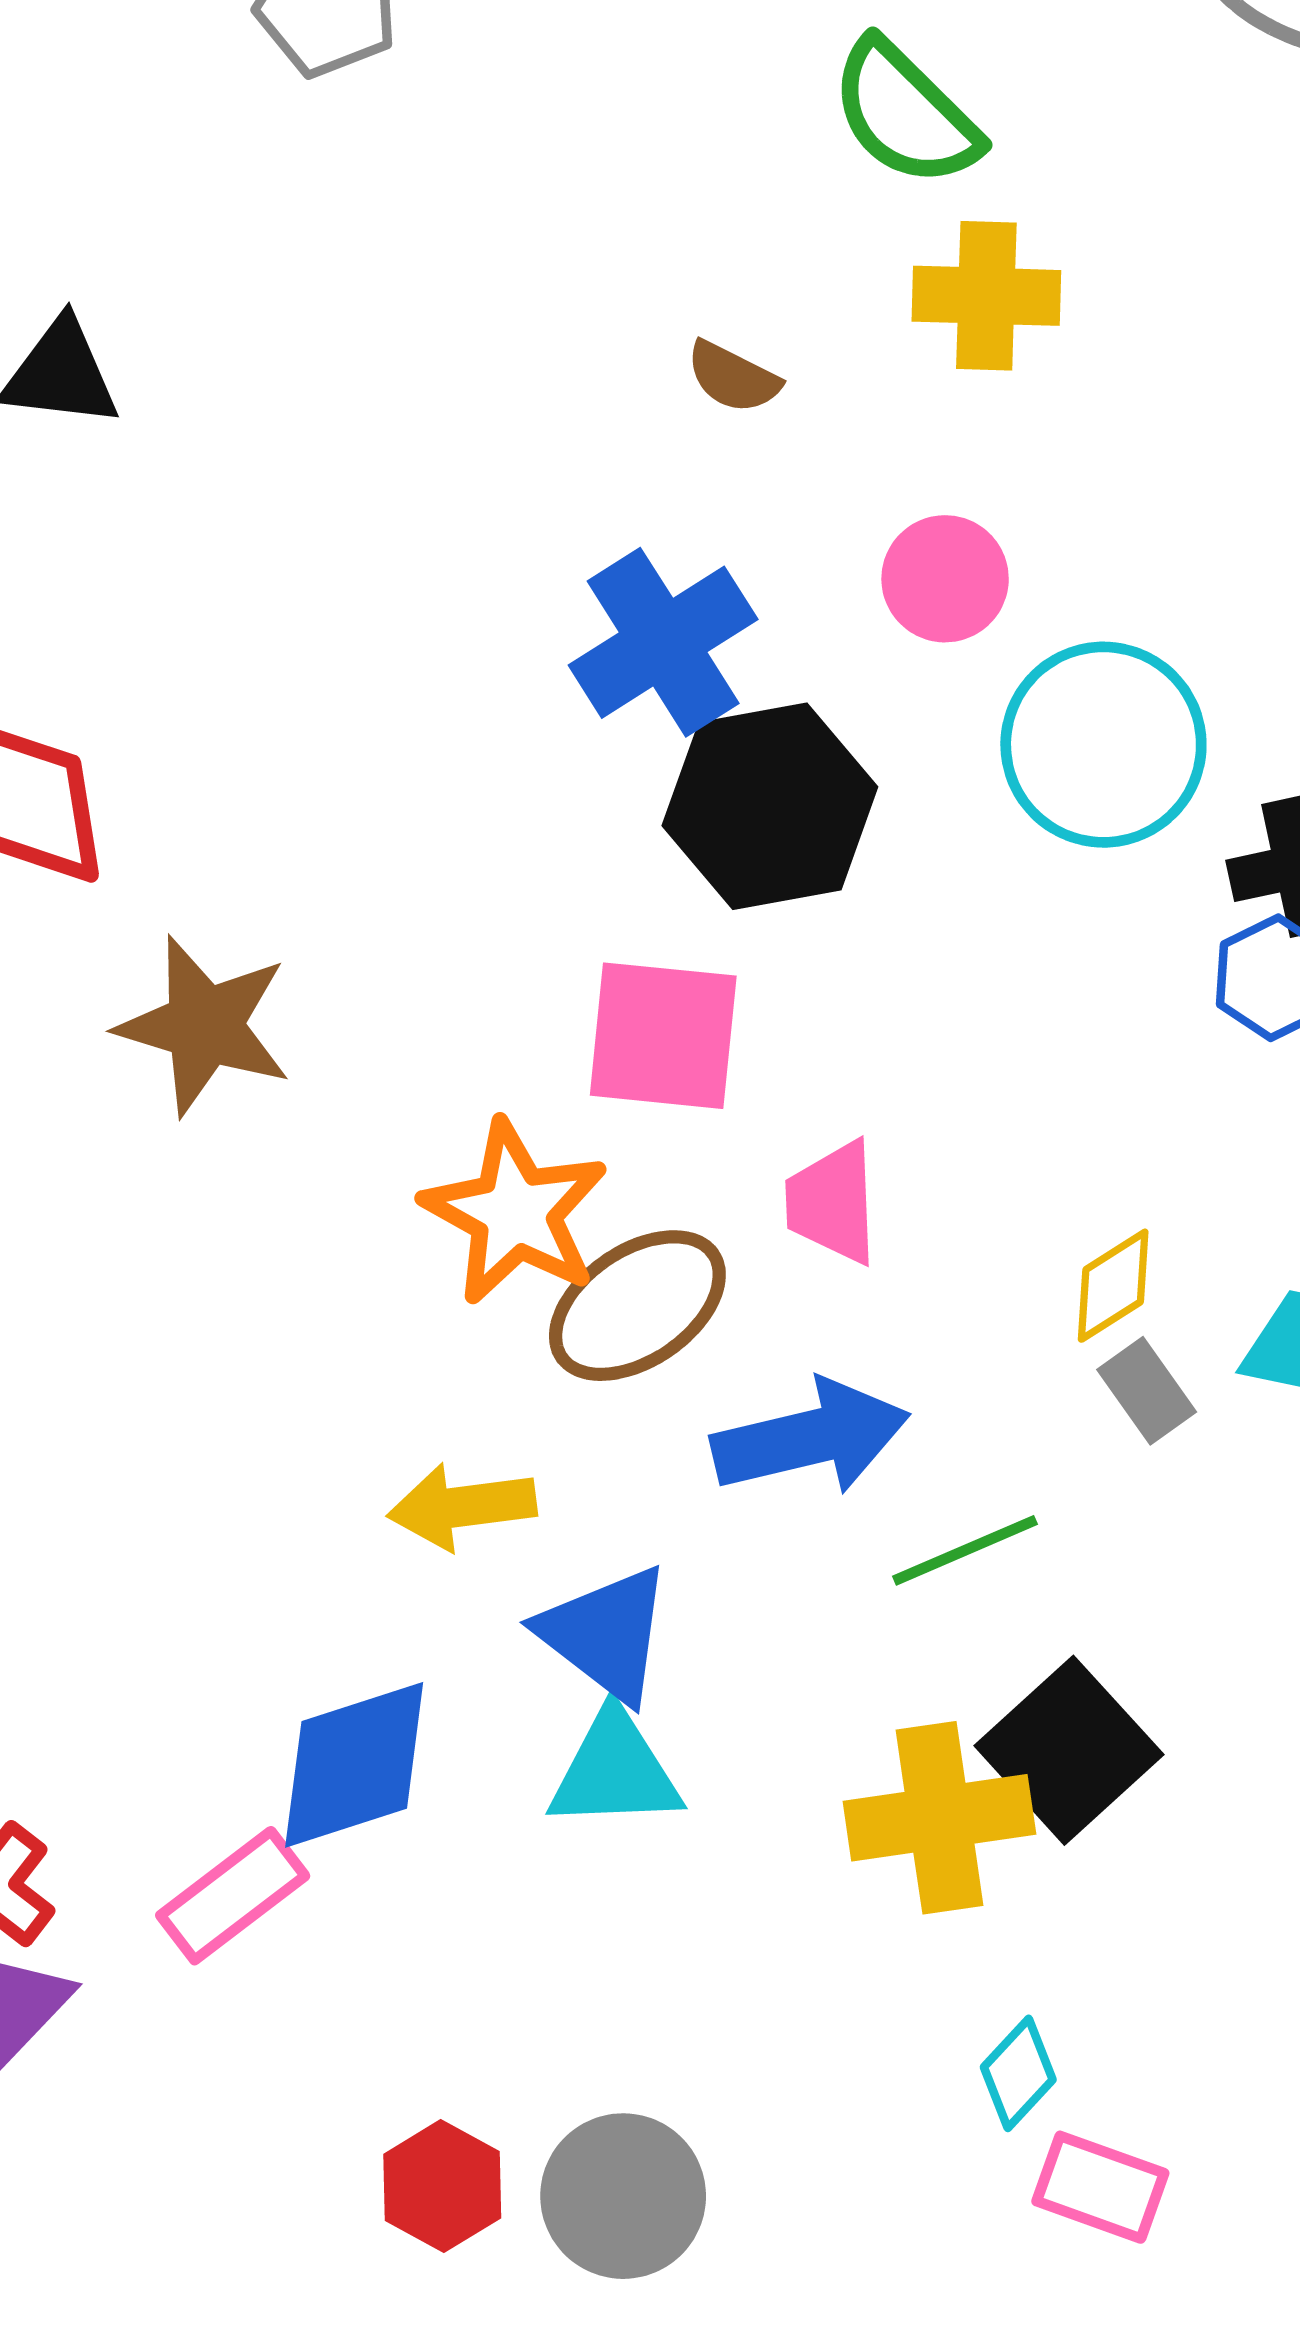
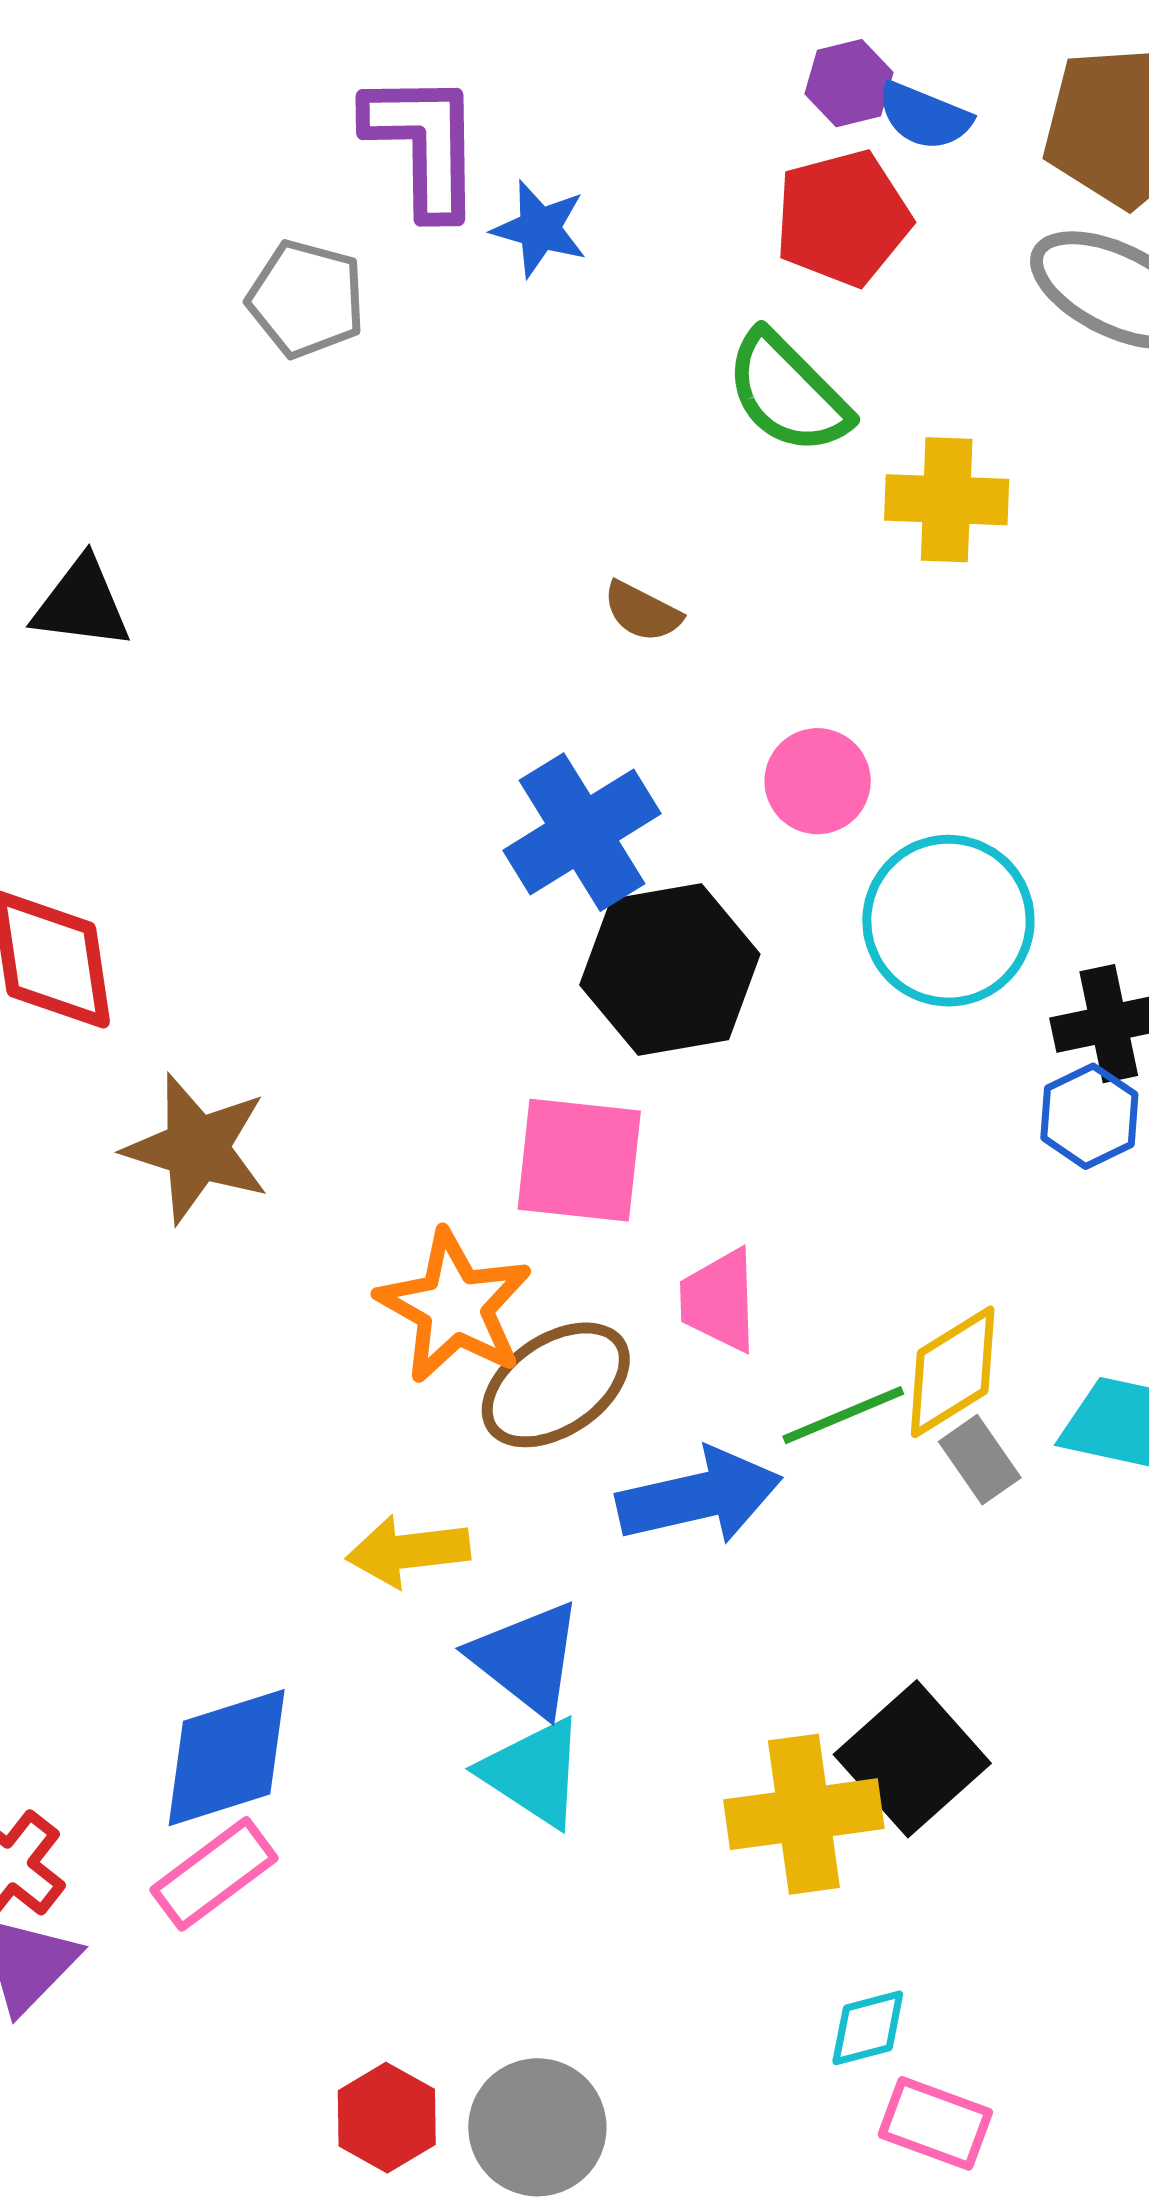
yellow cross: (986, 296) -> (947, 500), moved
yellow diamond: (1113, 1286) -> (953, 1372), size x1.4
green line: (965, 1550) -> (843, 1415), moved
blue diamond: (354, 1765) -> (227, 1758), moved
cyan triangle: (615, 1771) -> (534, 1773), turned 35
cyan diamond: (1018, 2073) -> (868, 2028), turned 32

